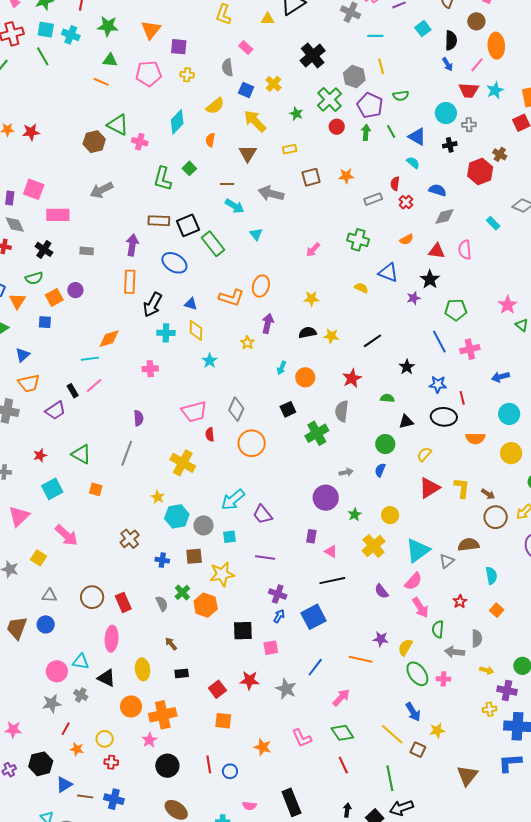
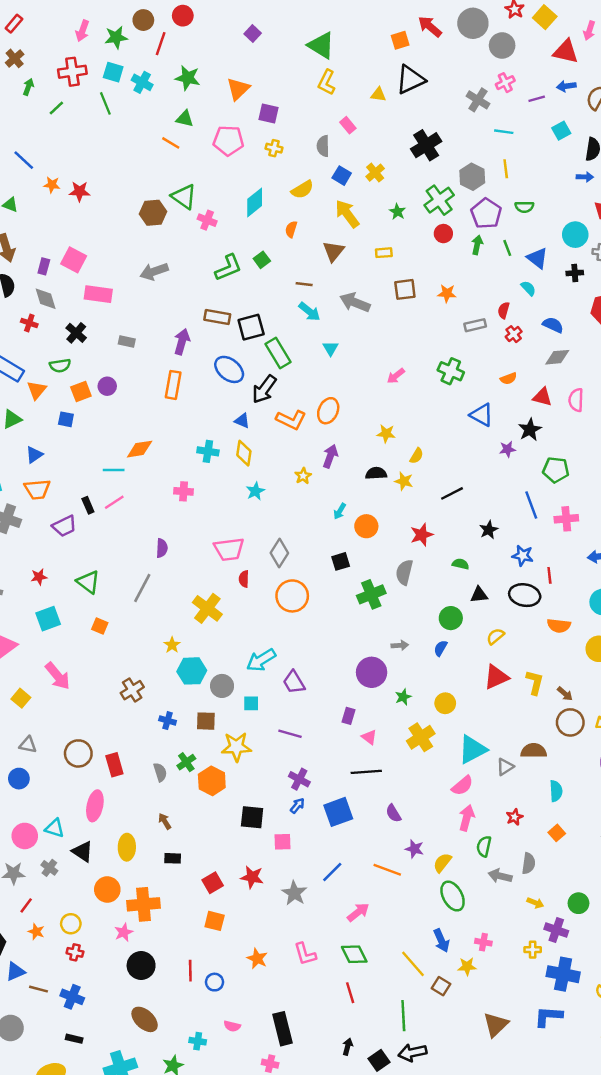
blue arrow: (448, 64) -> (585, 177), turned -64
green L-shape: (163, 179) -> (228, 268), turned -135
yellow semicircle: (361, 288) -> (417, 456), moved, turned 88
black arrow: (152, 305) -> (264, 389), moved
purple semicircle: (381, 591) -> (393, 813), moved
pink arrow: (420, 608) -> (467, 818), turned -140
pink cross: (443, 679) -> (483, 942), moved

